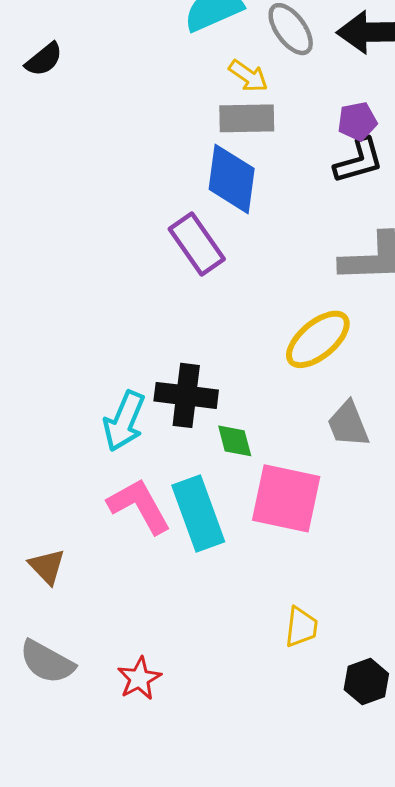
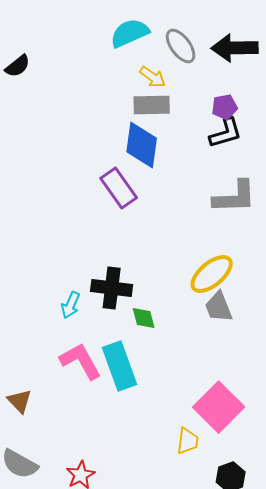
yellow ellipse: (318, 339) -> (212, 274), moved
cyan arrow: (124, 421) -> (71, 305), size x0.7
pink square: (286, 498) -> (219, 407), moved, turned 33

